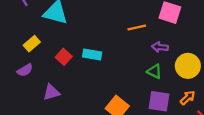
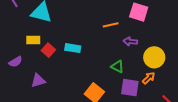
yellow rectangle: (32, 44) -> (33, 40), moved, turned 40
green triangle: (154, 71) -> (117, 67), moved
orange arrow: (188, 98) -> (149, 78), moved

